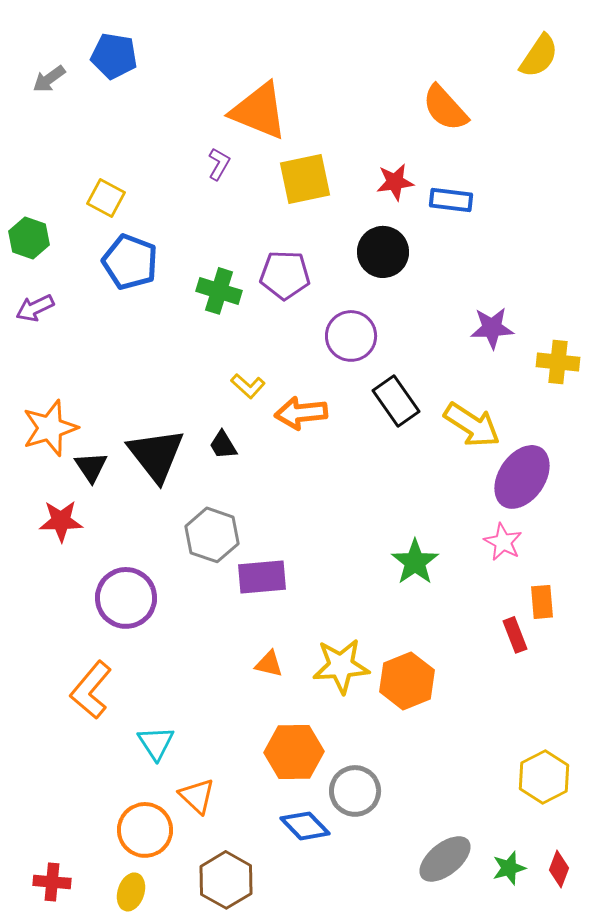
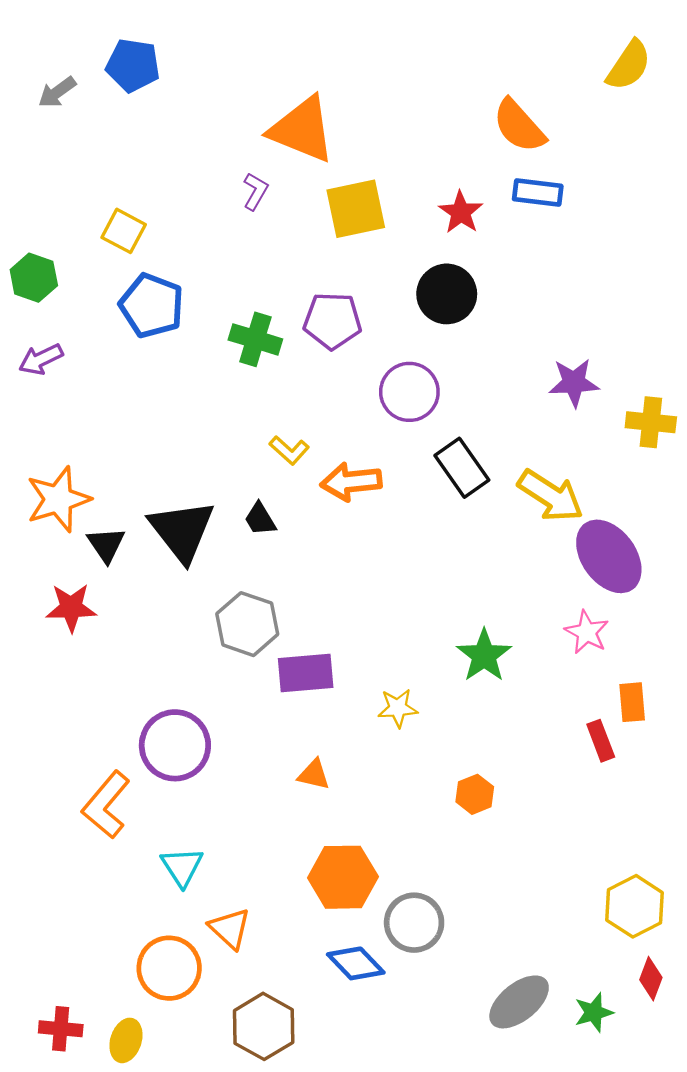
red star: (395, 182) -> (461, 212), turned -30
blue rectangle: (451, 200) -> (538, 192), moved
purple ellipse: (522, 477) -> (609, 556), turned -70
purple circle: (126, 598) -> (175, 745), moved
yellow star: (341, 666) -> (398, 708), moved, size x0.6
orange hexagon: (407, 681) -> (475, 794), size x0.6
red diamond: (559, 869) -> (651, 979), moved
yellow ellipse: (131, 892) -> (126, 1040), moved

